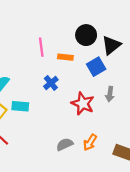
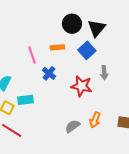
pink line: (41, 47) -> (32, 55), moved

